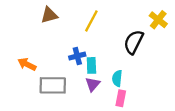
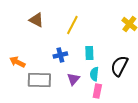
brown triangle: (49, 15) -> (36, 20), turned 42
black semicircle: (134, 42) -> (119, 66), moved
cyan rectangle: (91, 65) -> (89, 53), moved

